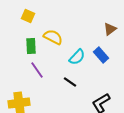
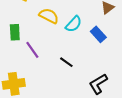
green rectangle: (31, 46) -> (15, 32), moved
cyan semicircle: (77, 57) -> (74, 24), moved

